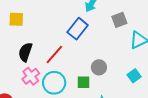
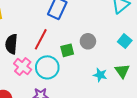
green square: (84, 82) -> (67, 50), moved

